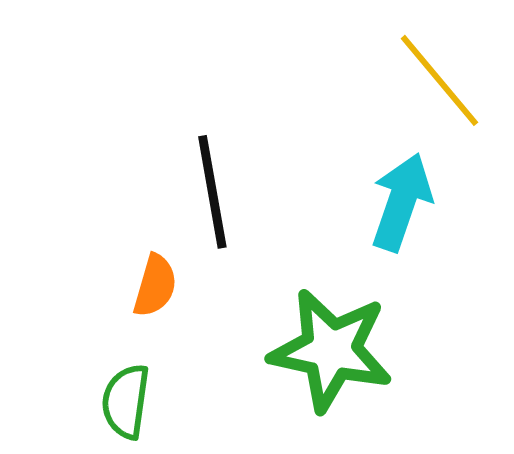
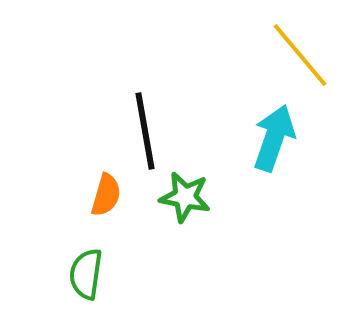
green star: (331, 350) -> (185, 197), moved, size x0.6

